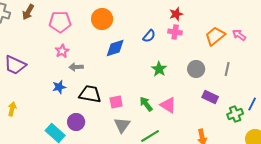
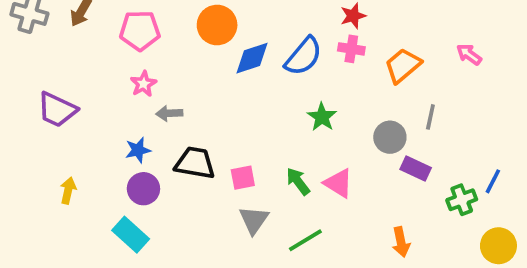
blue semicircle: (149, 36) -> (303, 56), size x1.6
orange trapezoid: (215, 36) -> (403, 65), moved
blue diamond: (115, 48) -> (252, 58), moved
gray circle: (196, 69) -> (390, 137), moved
gray line: (227, 69) -> (430, 117), moved
yellow arrow: (12, 109) -> (68, 191), moved
purple circle: (76, 122) -> (143, 189), moved

